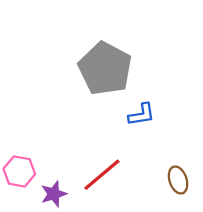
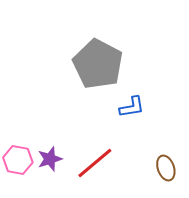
purple star: (54, 194) -> (50, 159), moved

